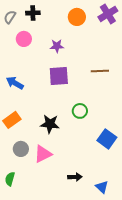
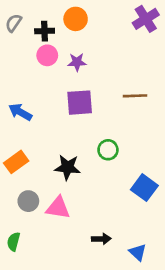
black cross: (33, 13) -> (45, 31), moved
orange circle: (77, 17) -> (76, 19), moved
pink circle: (24, 39) -> (47, 55), moved
pink triangle: (43, 154) -> (58, 208), turned 36

